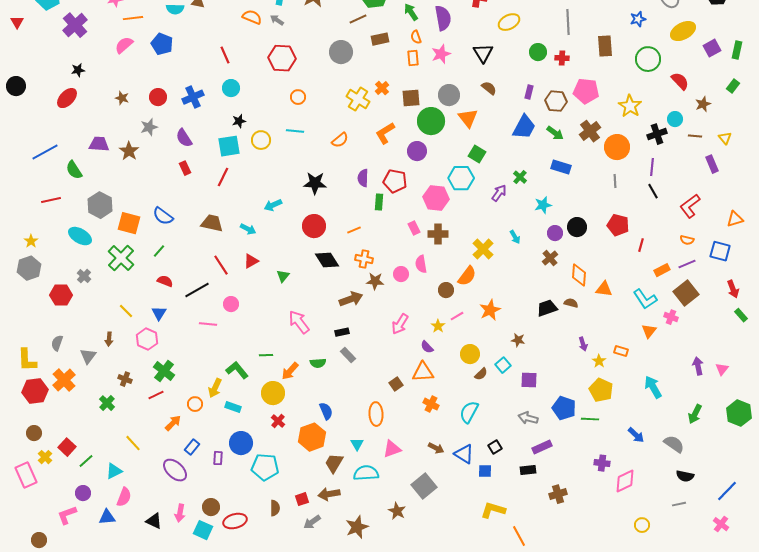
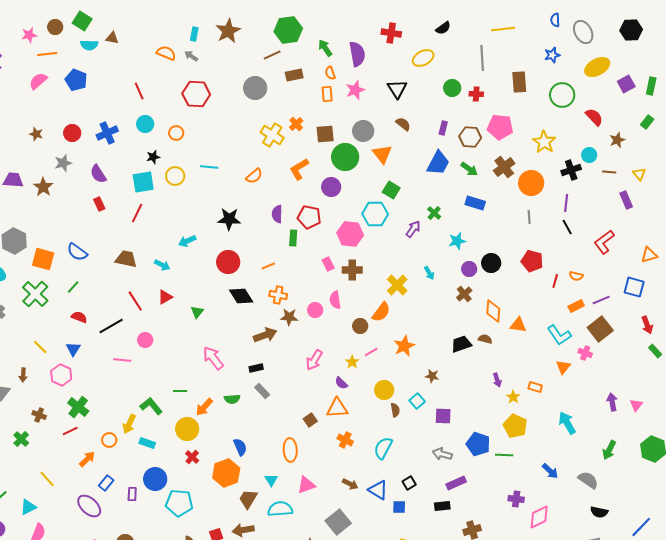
orange circle: (298, 97) -> (176, 133), moved
orange semicircle: (687, 240) -> (576, 276), moved
brown semicircle: (481, 374) -> (395, 410), turned -56

